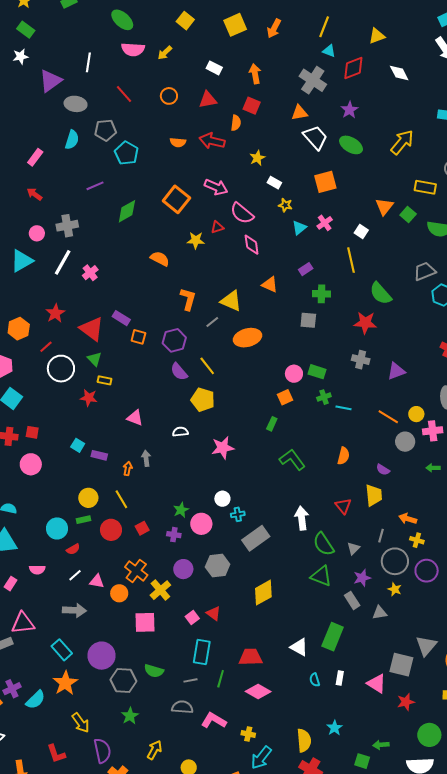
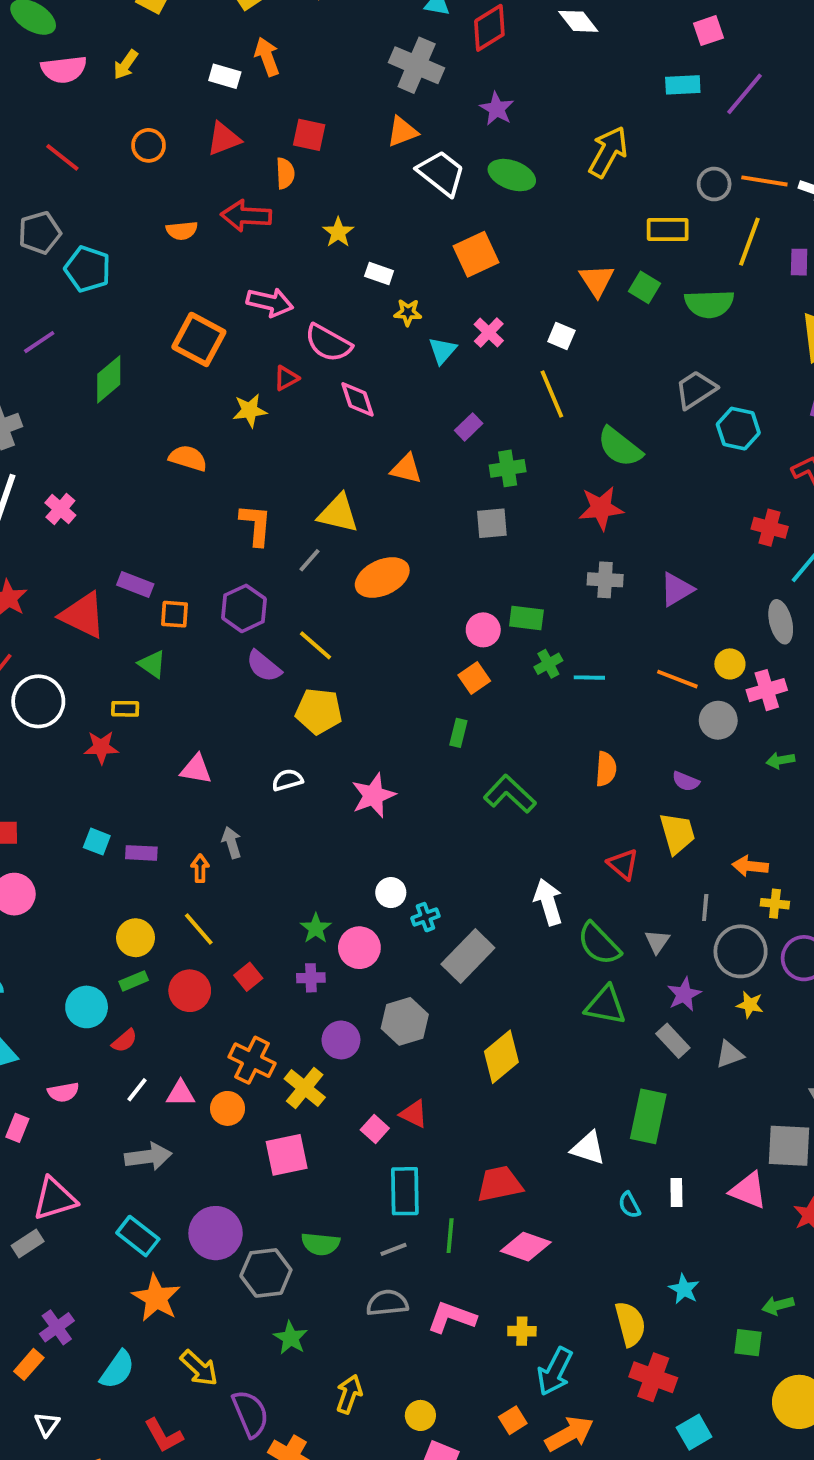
orange arrow: (255, 74) -> (267, 57), moved
green triangle: (94, 359) -> (152, 664), moved
cyan semicircle: (36, 700) -> (117, 1370), moved

